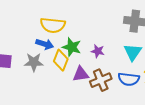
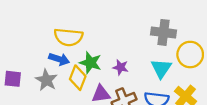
gray star: (34, 62) -> (46, 80), turned 30

